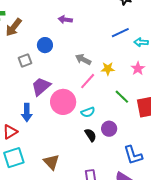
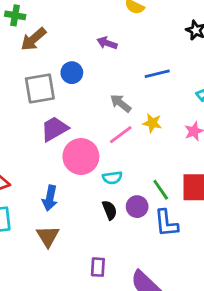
blue line: (120, 33) -> (157, 74), moved
gray square: (25, 61) -> (40, 88), size x1.6
green line: (122, 97) -> (161, 190), moved
blue arrow: (27, 113) -> (50, 198), moved
blue L-shape: (133, 155) -> (166, 223), moved

